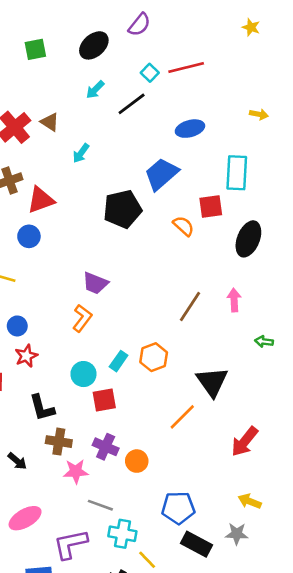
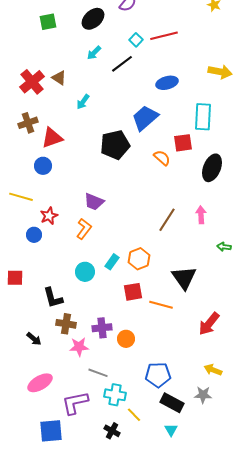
yellow arrow: (259, 114) -> (220, 72), size x1.6
red star: (26, 356) -> (49, 216), moved
red square: (104, 400) -> (133, 292), moved
orange line: (182, 417) -> (161, 305), turned 60
purple cross: (106, 447) -> (102, 328), turned -30

